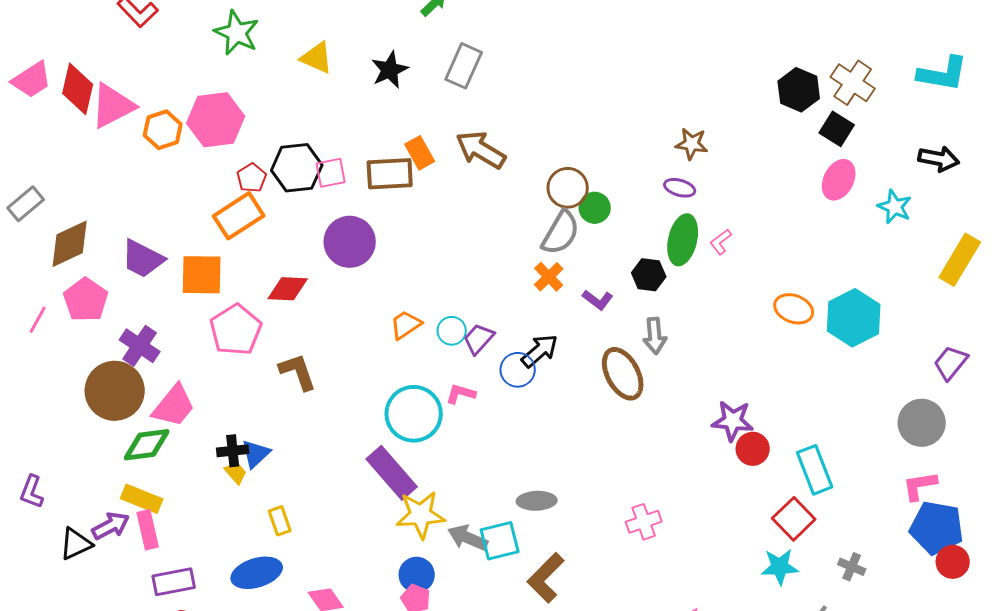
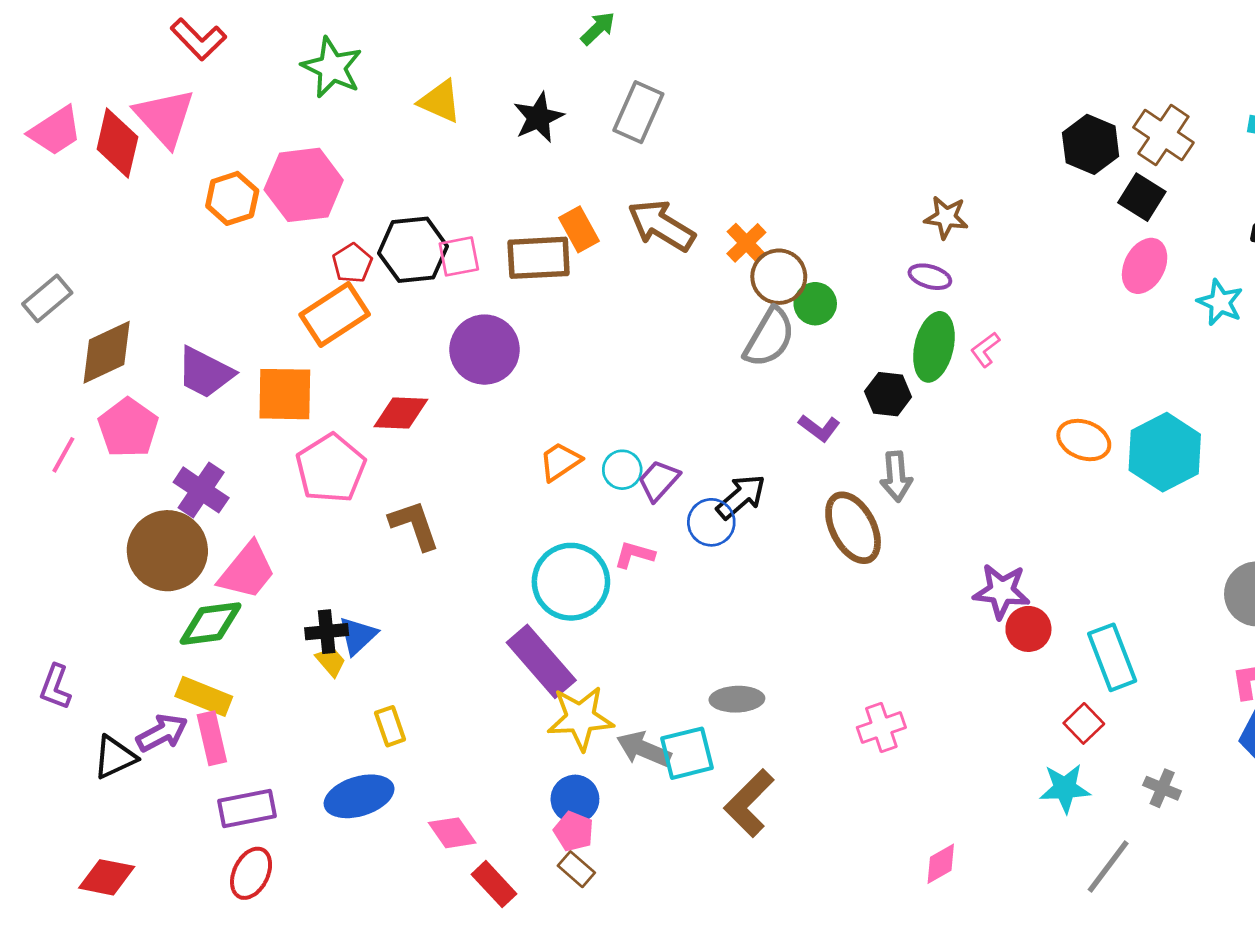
pink triangle: (113, 106) -> (165, 117), moved, turned -45
orange cross: (549, 277) -> (746, 243), moved
red square: (794, 519) -> (1084, 723), size x0.7

